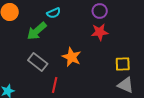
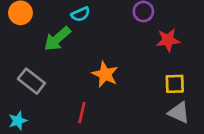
red star: (100, 32) -> (168, 40), moved
gray rectangle: (38, 62) -> (31, 81), moved

